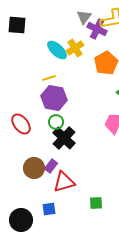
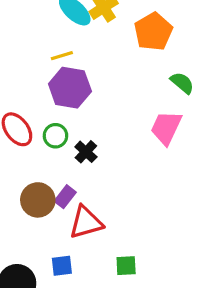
green circle: (56, 122) -> (55, 136), moved
black cross: (64, 138) -> (86, 152), size x0.6
green square: (96, 203) -> (126, 266), moved

